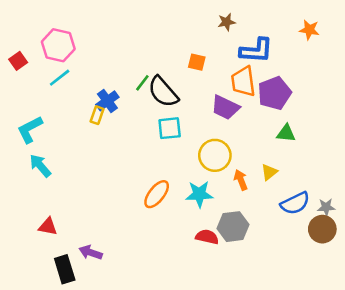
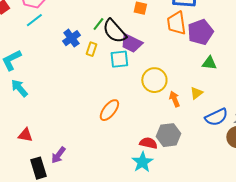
purple trapezoid: (225, 107) -> (131, 43), moved
yellow rectangle: (97, 115) -> (91, 49), moved
cyan star: (199, 194) -> (142, 162), moved, turned -30
purple arrow: (91, 252) -> (58, 155), turned -72

